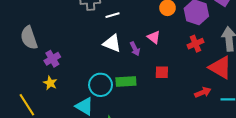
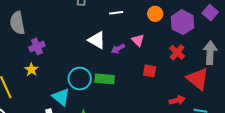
white line: (113, 15) -> (116, 13), moved
red cross: (195, 44) -> (177, 52), turned -35
purple arrow: (135, 49) -> (118, 49), turned 80
red square: (162, 72) -> (149, 71), moved

